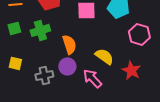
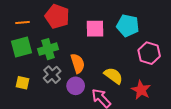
green square: (14, 28) -> (21, 47), size x1.5
gray cross: (44, 75) -> (52, 75), moved, turned -30

